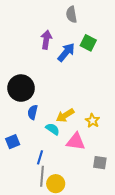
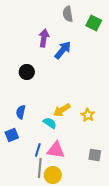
green square: (88, 43) -> (94, 23), moved
black circle: (21, 88) -> (27, 72), moved, size x0.6
blue semicircle: (33, 112) -> (21, 112), moved
pink triangle: (76, 142) -> (56, 150), moved

